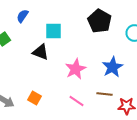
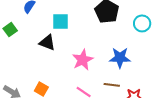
blue star: (112, 67) -> (120, 58), turned 30

